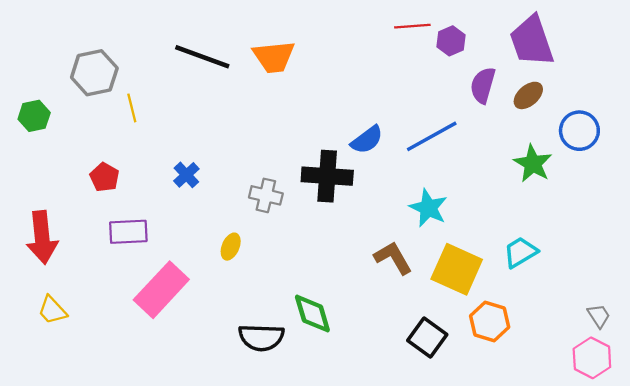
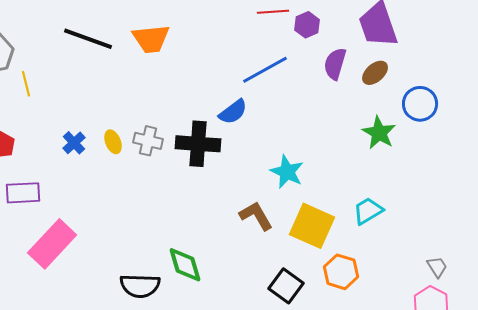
blue line: (432, 136) -> (265, 70), moved
gray cross: (266, 195) -> (148, 141), moved
yellow ellipse: (231, 247) -> (113, 142), moved, turned -45

